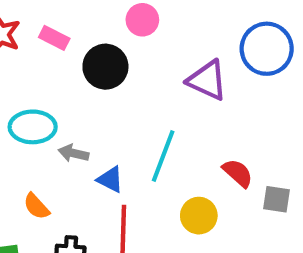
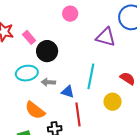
pink rectangle: (54, 38) -> (29, 37), moved, turned 32
black circle: (105, 67) -> (47, 51), moved
orange semicircle: (36, 206) -> (35, 110), size x1.5

